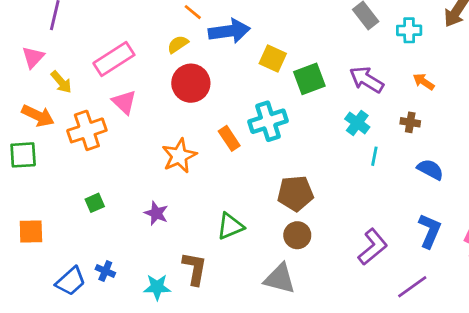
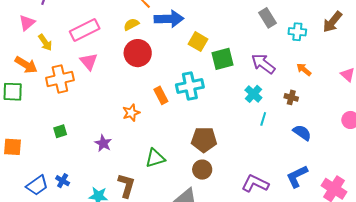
orange star: (179, 156) -> (131, 113), moved, size x0.7
blue L-shape: (430, 231) -> (297, 176), turned -145
purple L-shape: (373, 247) -> (255, 183), turned -120

